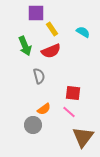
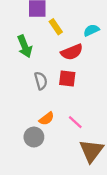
cyan semicircle: (83, 32) -> (91, 30), turned -56
red semicircle: (51, 51) -> (72, 52), moved
red square: (73, 93) -> (67, 78), moved

